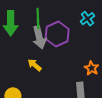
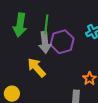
yellow arrow: (35, 65) -> (36, 68), size x1.5

